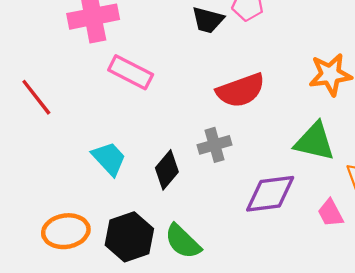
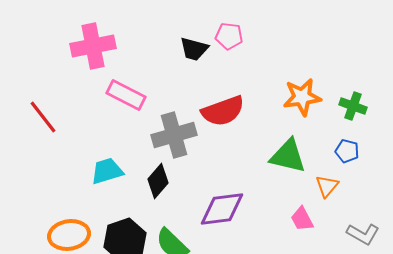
gray cross: (215, 145) -> (174, 135), moved, size x1.5
cyan trapezoid: (109, 159) -> (107, 171), turned -64
purple diamond: (270, 194) -> (222, 209), moved

